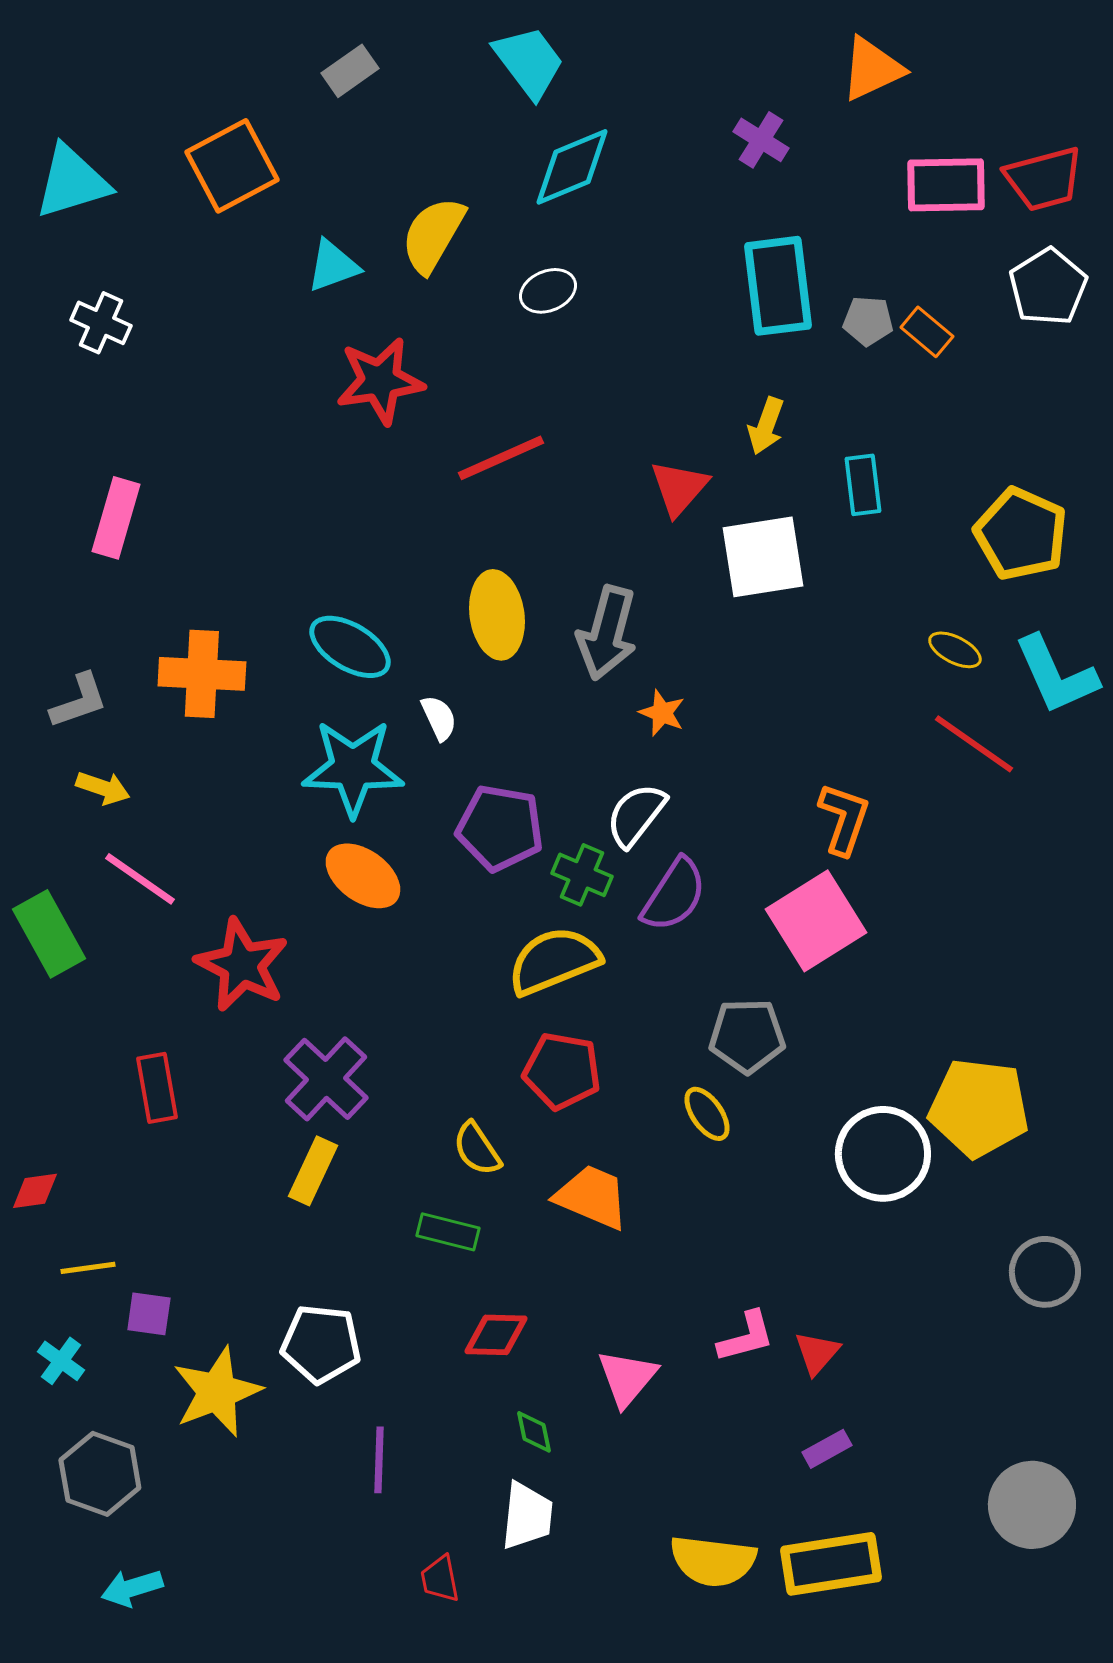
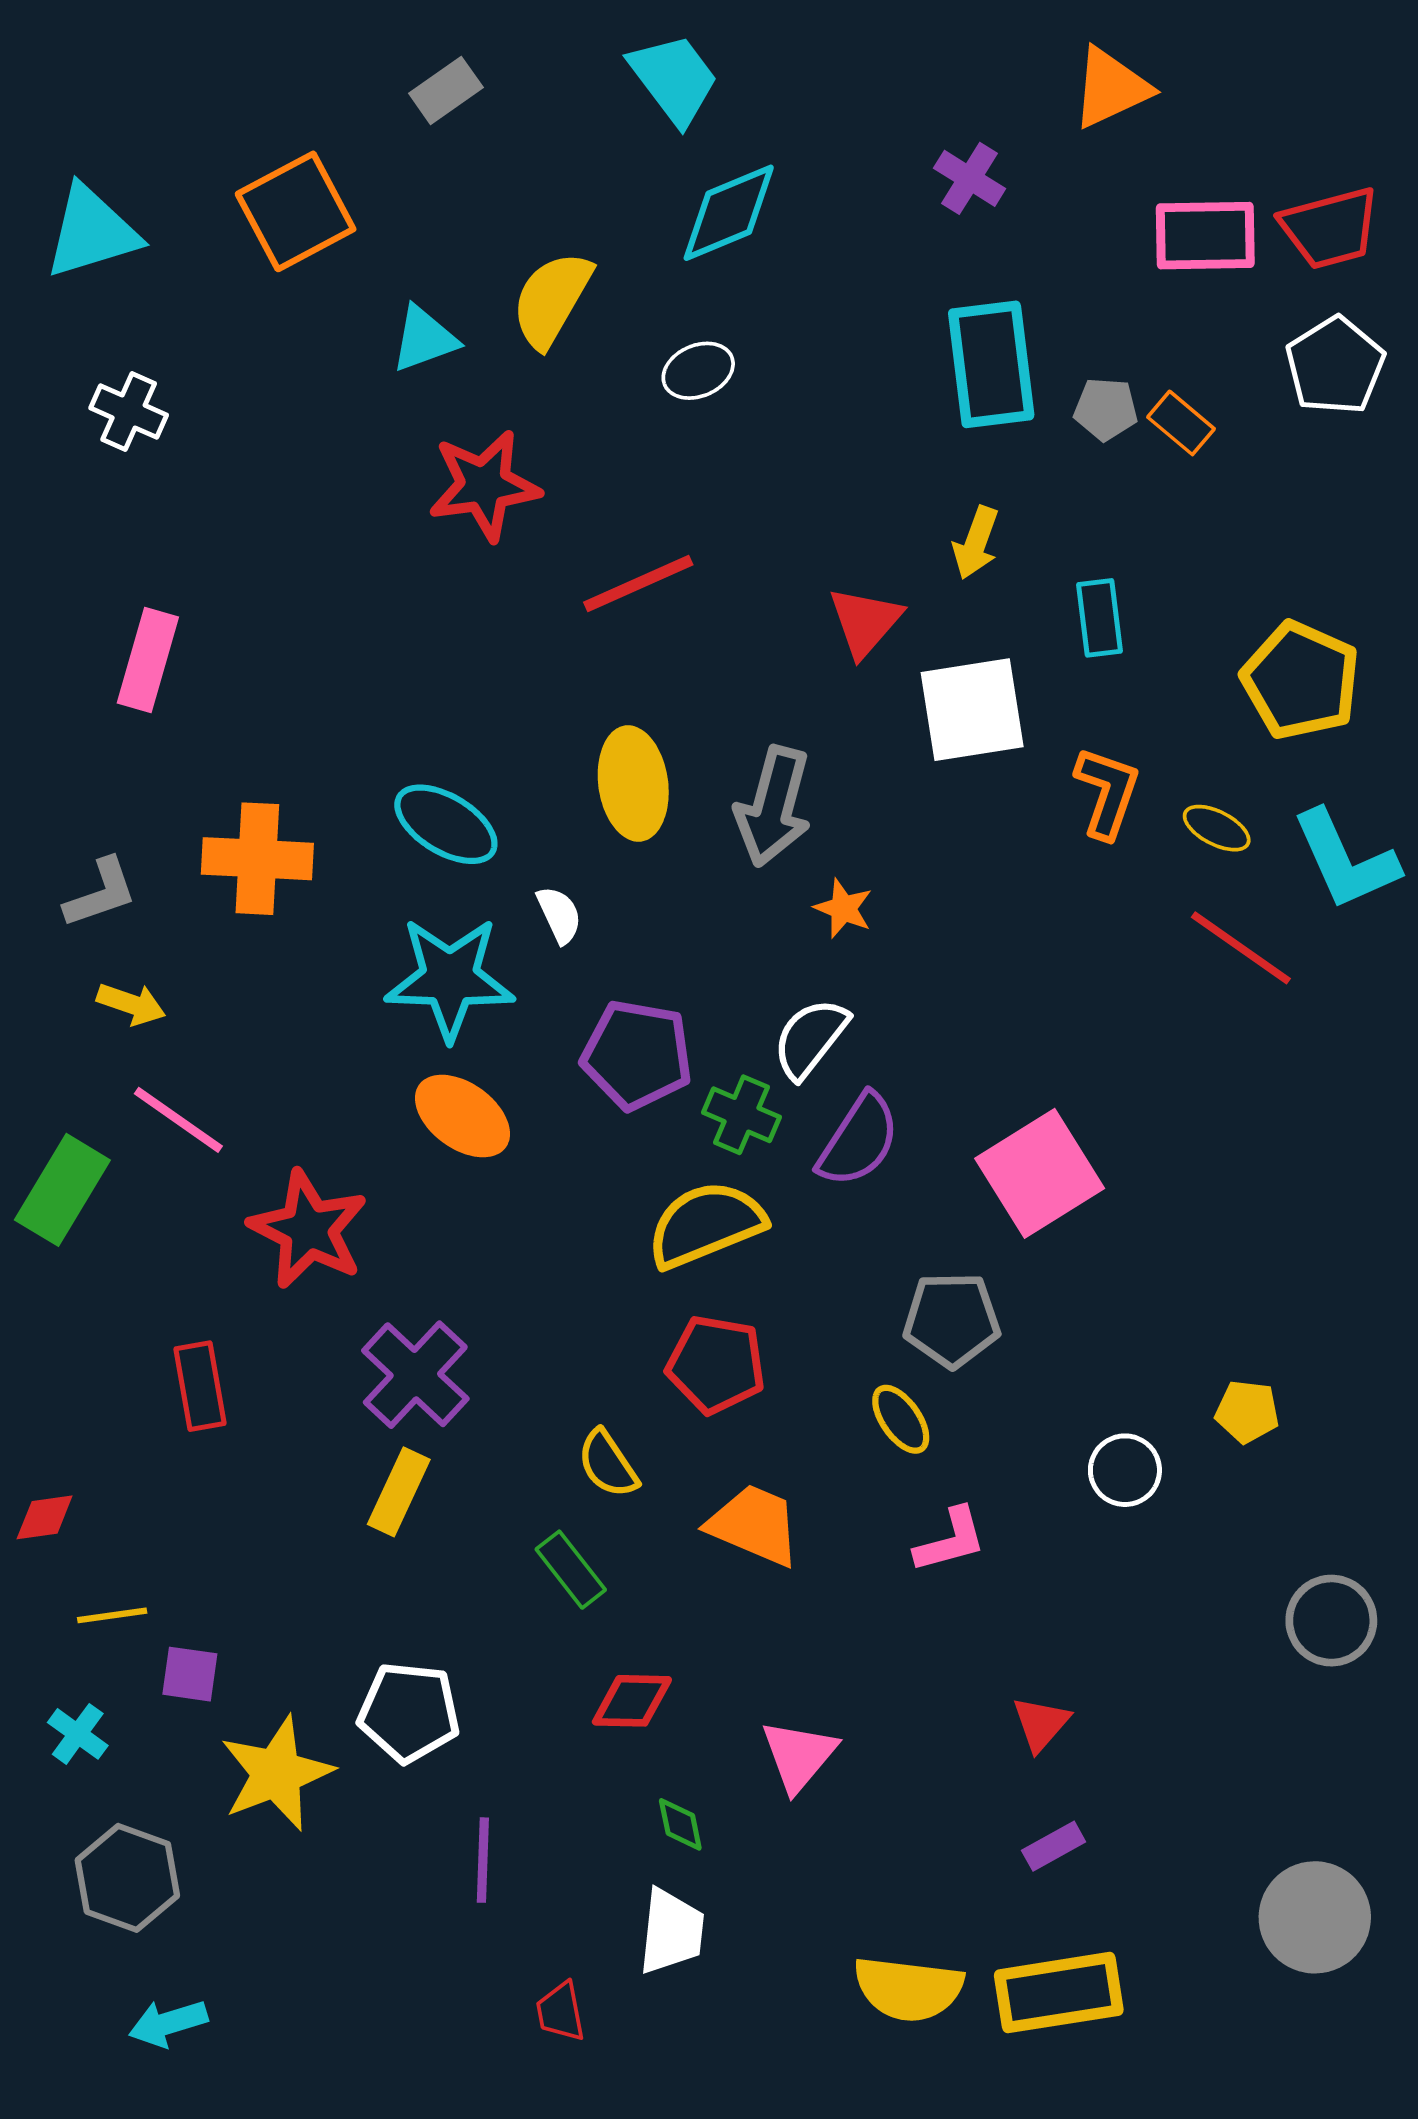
orange L-shape: (844, 819) -> (1107, 792), moved
green rectangle: (49, 934) -> (62, 1190), turned 60
yellow pentagon: (979, 1108) -> (1247, 1412), size x0.5
white circle: (883, 1154) -> (1125, 1470), size x0.6
green rectangle: (448, 1232) -> (571, 1570), turned 38
pink L-shape: (746, 1337) -> (950, 1540), moved

